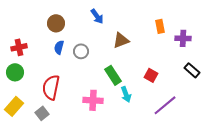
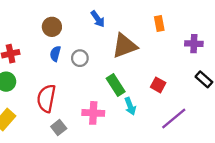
orange rectangle: (160, 26) -> (159, 23), moved
brown triangle: (121, 40) -> (125, 46), size x1.4
gray square: (42, 113) -> (59, 127), moved

